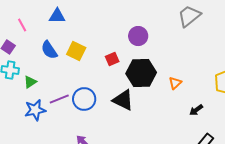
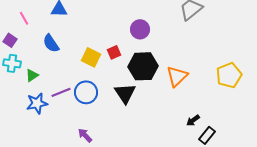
yellow square: (76, 51) -> (91, 57), moved
orange triangle: (175, 83) -> (177, 76), size x1.6
black triangle: (123, 100) -> (125, 93), turned 30
black arrow: (196, 110) -> (193, 120), moved

